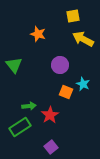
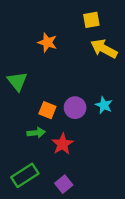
purple circle: (60, 65) -> (75, 108), moved
orange square: (66, 92) -> (47, 110), moved
green rectangle: (20, 127) -> (25, 175), moved

